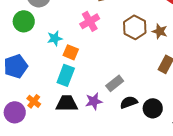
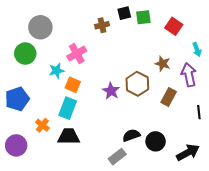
pink cross: (90, 21) -> (77, 54), moved
brown hexagon: (135, 27) -> (137, 84), moved
gray rectangle: (115, 83) -> (117, 157), moved
orange cross: (34, 101) -> (42, 125), moved
purple star: (94, 101) -> (111, 91), moved, turned -30

